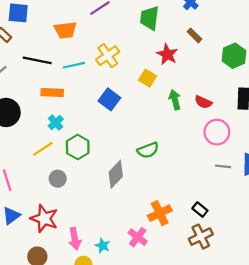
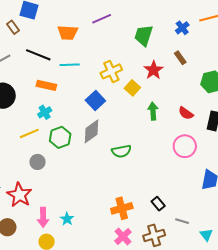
yellow cross: (108, 56) -> (111, 71), moved
red semicircle: (203, 102) -> (186, 113), moved
gray line: (223, 166) -> (182, 221), moved
gray diamond: (116, 174) -> (92, 131), moved
black rectangle: (200, 210) -> (158, 204), moved
pink cross: (138, 237) -> (123, 236), moved
cyan star: (103, 246) -> (67, 219), moved

